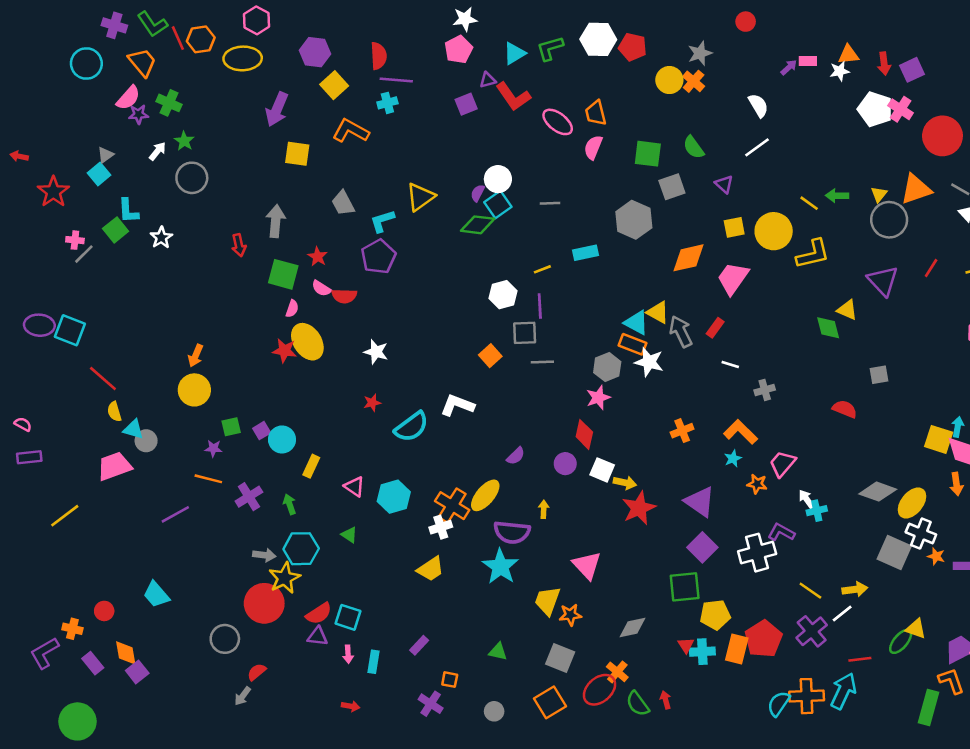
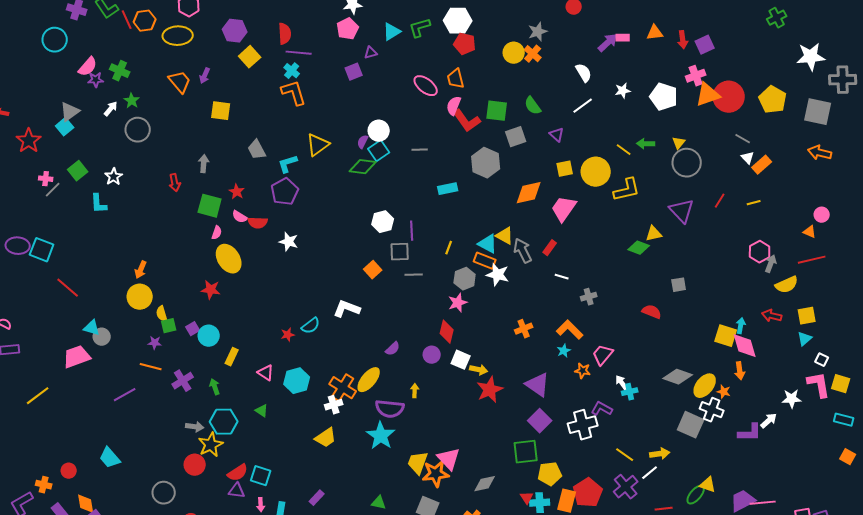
red pentagon: (633, 47) -> (465, 44), moved
orange trapezoid: (142, 62) -> (180, 82), moved
purple arrow: (789, 67) -> (608, 43), size x1.5
white star: (840, 71) -> (623, 91), moved
red L-shape: (513, 97) -> (467, 121), moved
cyan cross: (387, 103) -> (292, 71), turned -35
purple arrow: (277, 109) -> (205, 76), size x0.6
white pentagon: (875, 109) -> (664, 97), moved
pink cross: (901, 109) -> (696, 76), turned 36
orange L-shape: (351, 131) -> (294, 93), moved, turned 44
gray triangle: (105, 155) -> (70, 112), size x1.5
orange triangle: (916, 189) -> (708, 95), moved
cyan L-shape: (128, 211) -> (99, 204), moved
gray arrow: (276, 221) -> (204, 164), size x0.7
yellow line: (542, 269) -> (449, 248), moved, turned -48
yellow triangle: (847, 310) -> (654, 234), turned -36
green diamond: (828, 328) -> (639, 248), turned -55
red star: (285, 351) -> (211, 290), moved
white star: (376, 352) -> (289, 242), moved
red star: (372, 403) -> (288, 335), moved
yellow semicircle: (114, 412) -> (162, 314), moved
cyan semicircle: (412, 427) -> (311, 326), size x0.7
orange star: (936, 556) -> (724, 392), moved
pink triangle: (587, 565) -> (449, 459), moved
red circle: (264, 603) -> (195, 465), size x0.7
orange star: (570, 615) -> (436, 474), size x1.5

